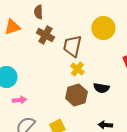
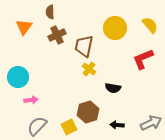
orange triangle: (12, 27) -> (24, 27), turned -36
brown cross: (45, 35) -> (57, 35), turned 36
brown hexagon: (76, 95) -> (88, 112), moved

